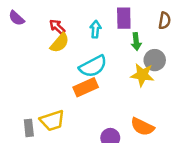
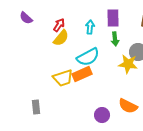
red arrow: (57, 27) -> (59, 25), turned 80
green arrow: (136, 42) -> (115, 39), moved
yellow trapezoid: (52, 121) -> (63, 78), moved

